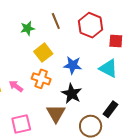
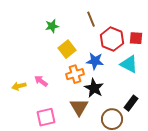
brown line: (56, 21) -> (91, 19), moved
red hexagon: (91, 25) -> (112, 39), moved
orange cross: (41, 79) -> (75, 74), moved, turned -36

